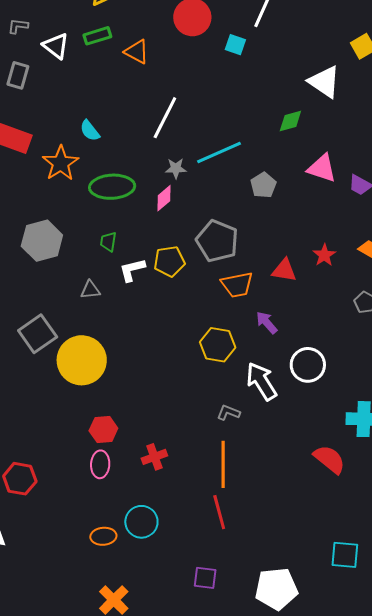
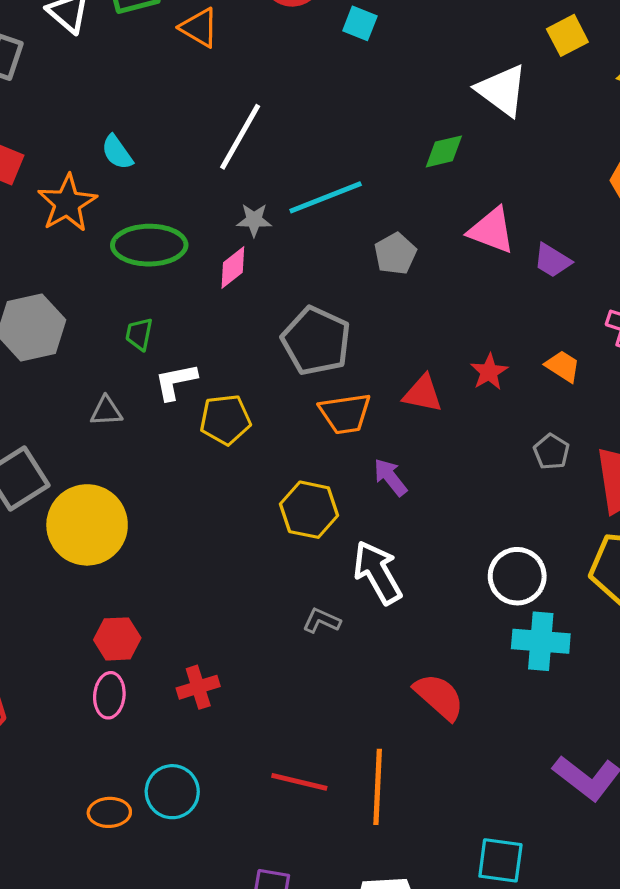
yellow pentagon: (169, 261) -> (225, 420), moved
white circle: (308, 365) -> (517, 576), moved
red semicircle: (329, 459) -> (439, 697), moved
orange line: (223, 464) -> (378, 787), moved
red line: (219, 512) -> (299, 782), turned -64

